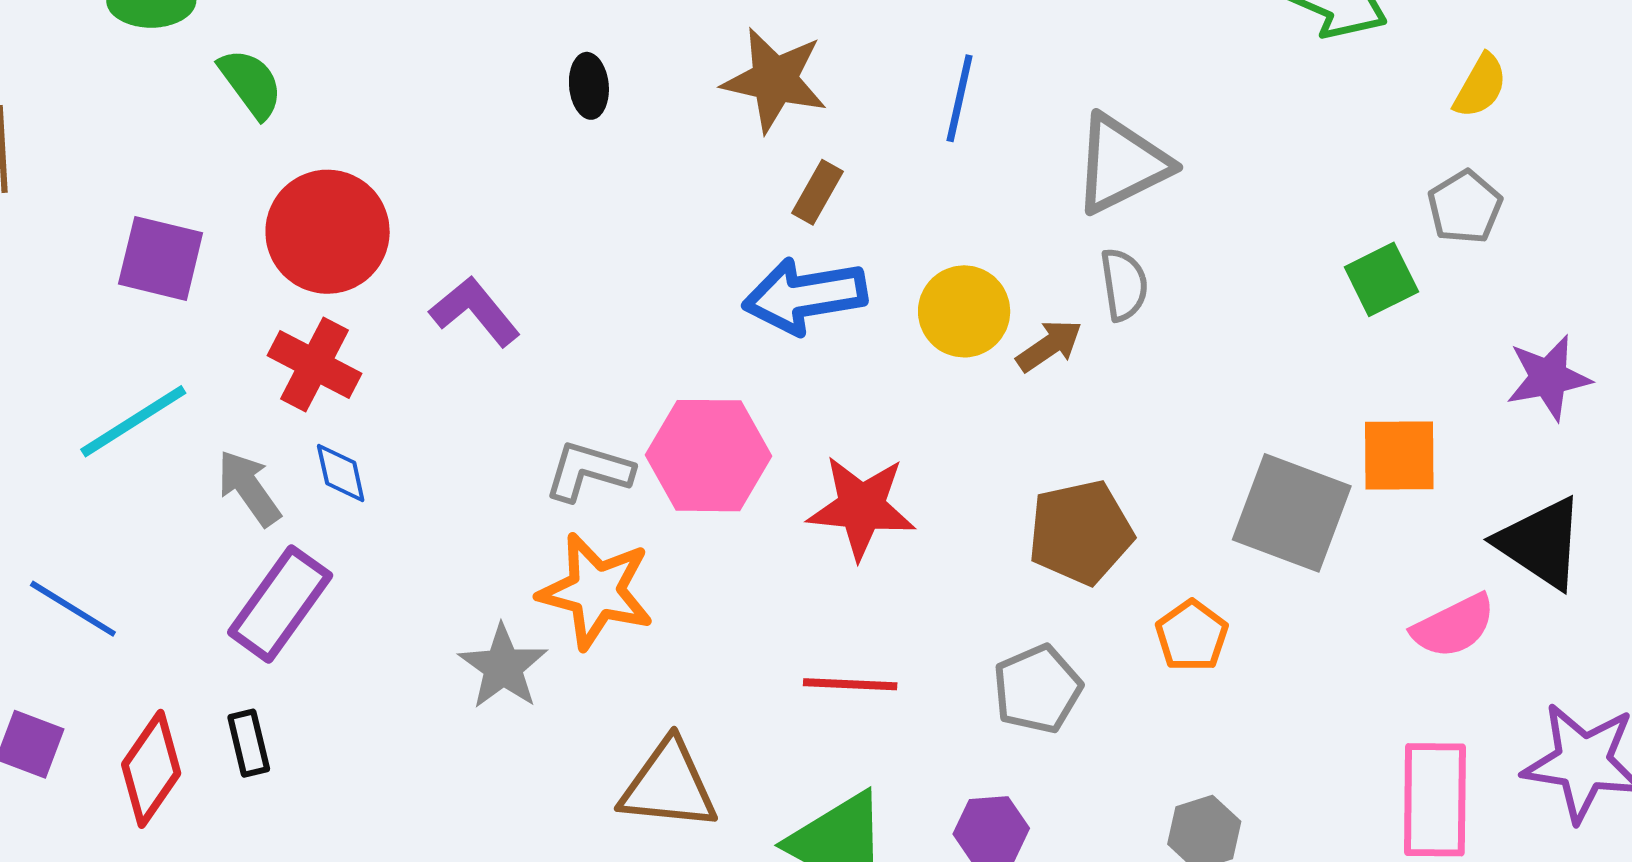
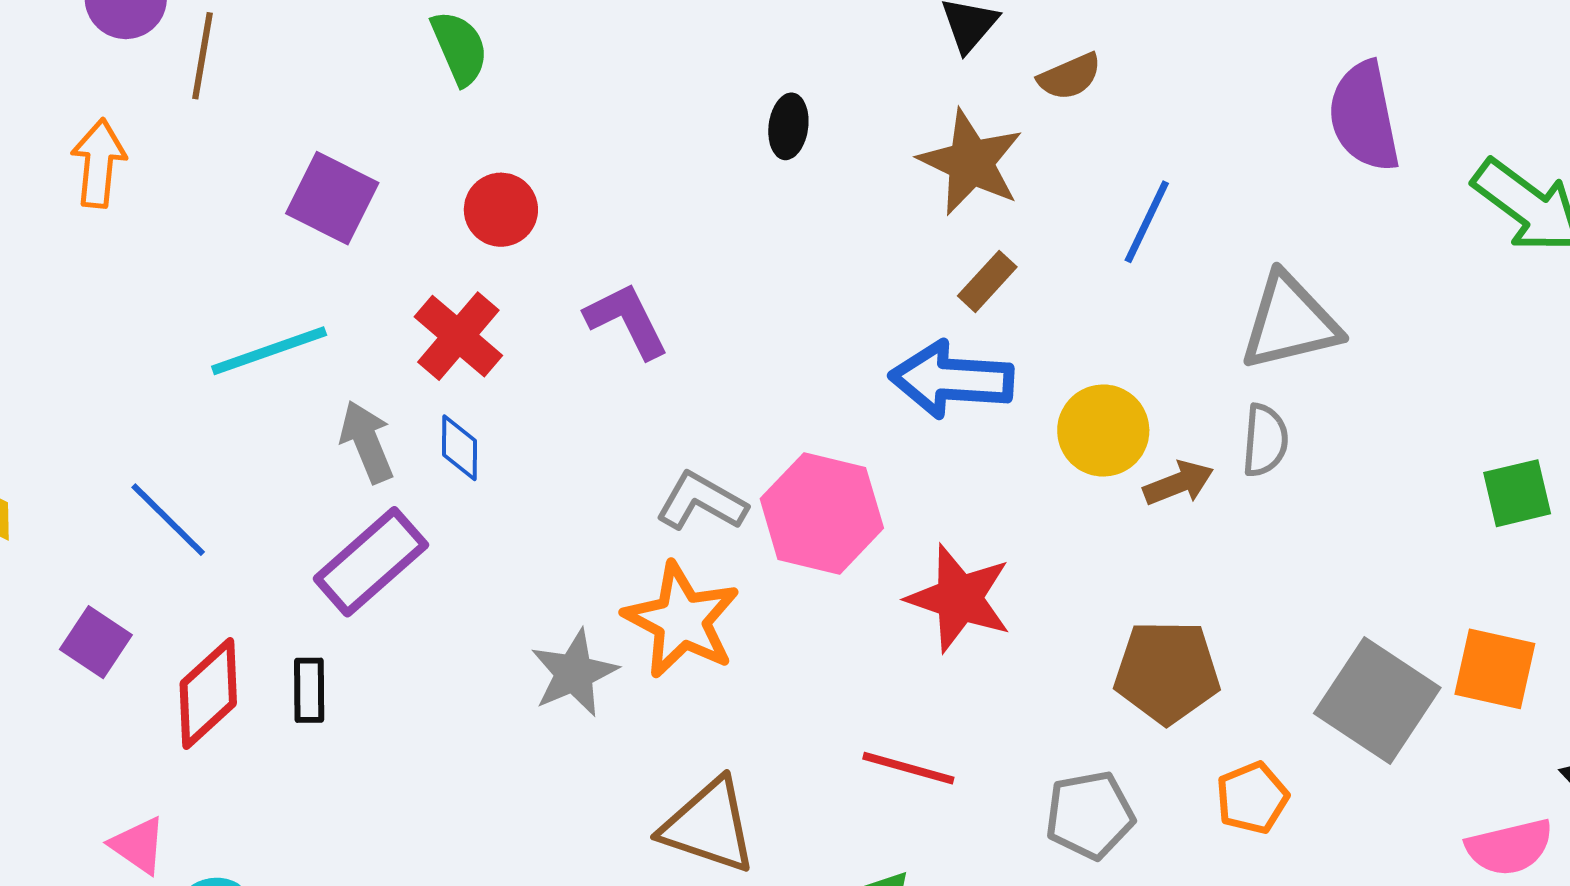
red circle: (328, 232) -> (501, 210), size x0.6

